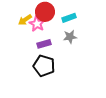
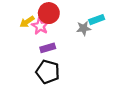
cyan rectangle: (69, 18) -> (97, 20), moved
gray star: (70, 37) -> (84, 28), moved

